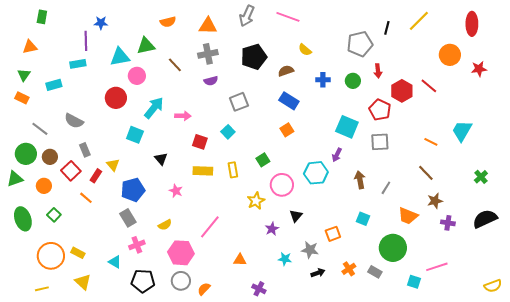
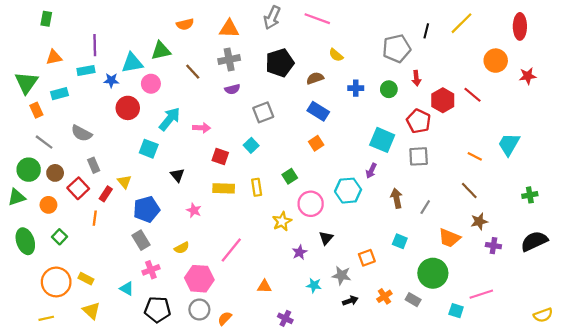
blue star: (101, 23) -> (111, 80), moved
orange triangle: (30, 47) -> (54, 57), moved
green triangle: (24, 75) -> (26, 83), size x1.6
orange rectangle: (22, 98) -> (36, 110), moved, turned 40
green cross: (481, 177) -> (530, 195), turned 32
orange line: (86, 198) -> (95, 218), turned 56

